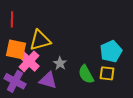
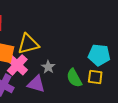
cyan pentagon: (111, 51) -> (99, 55), turned 30

